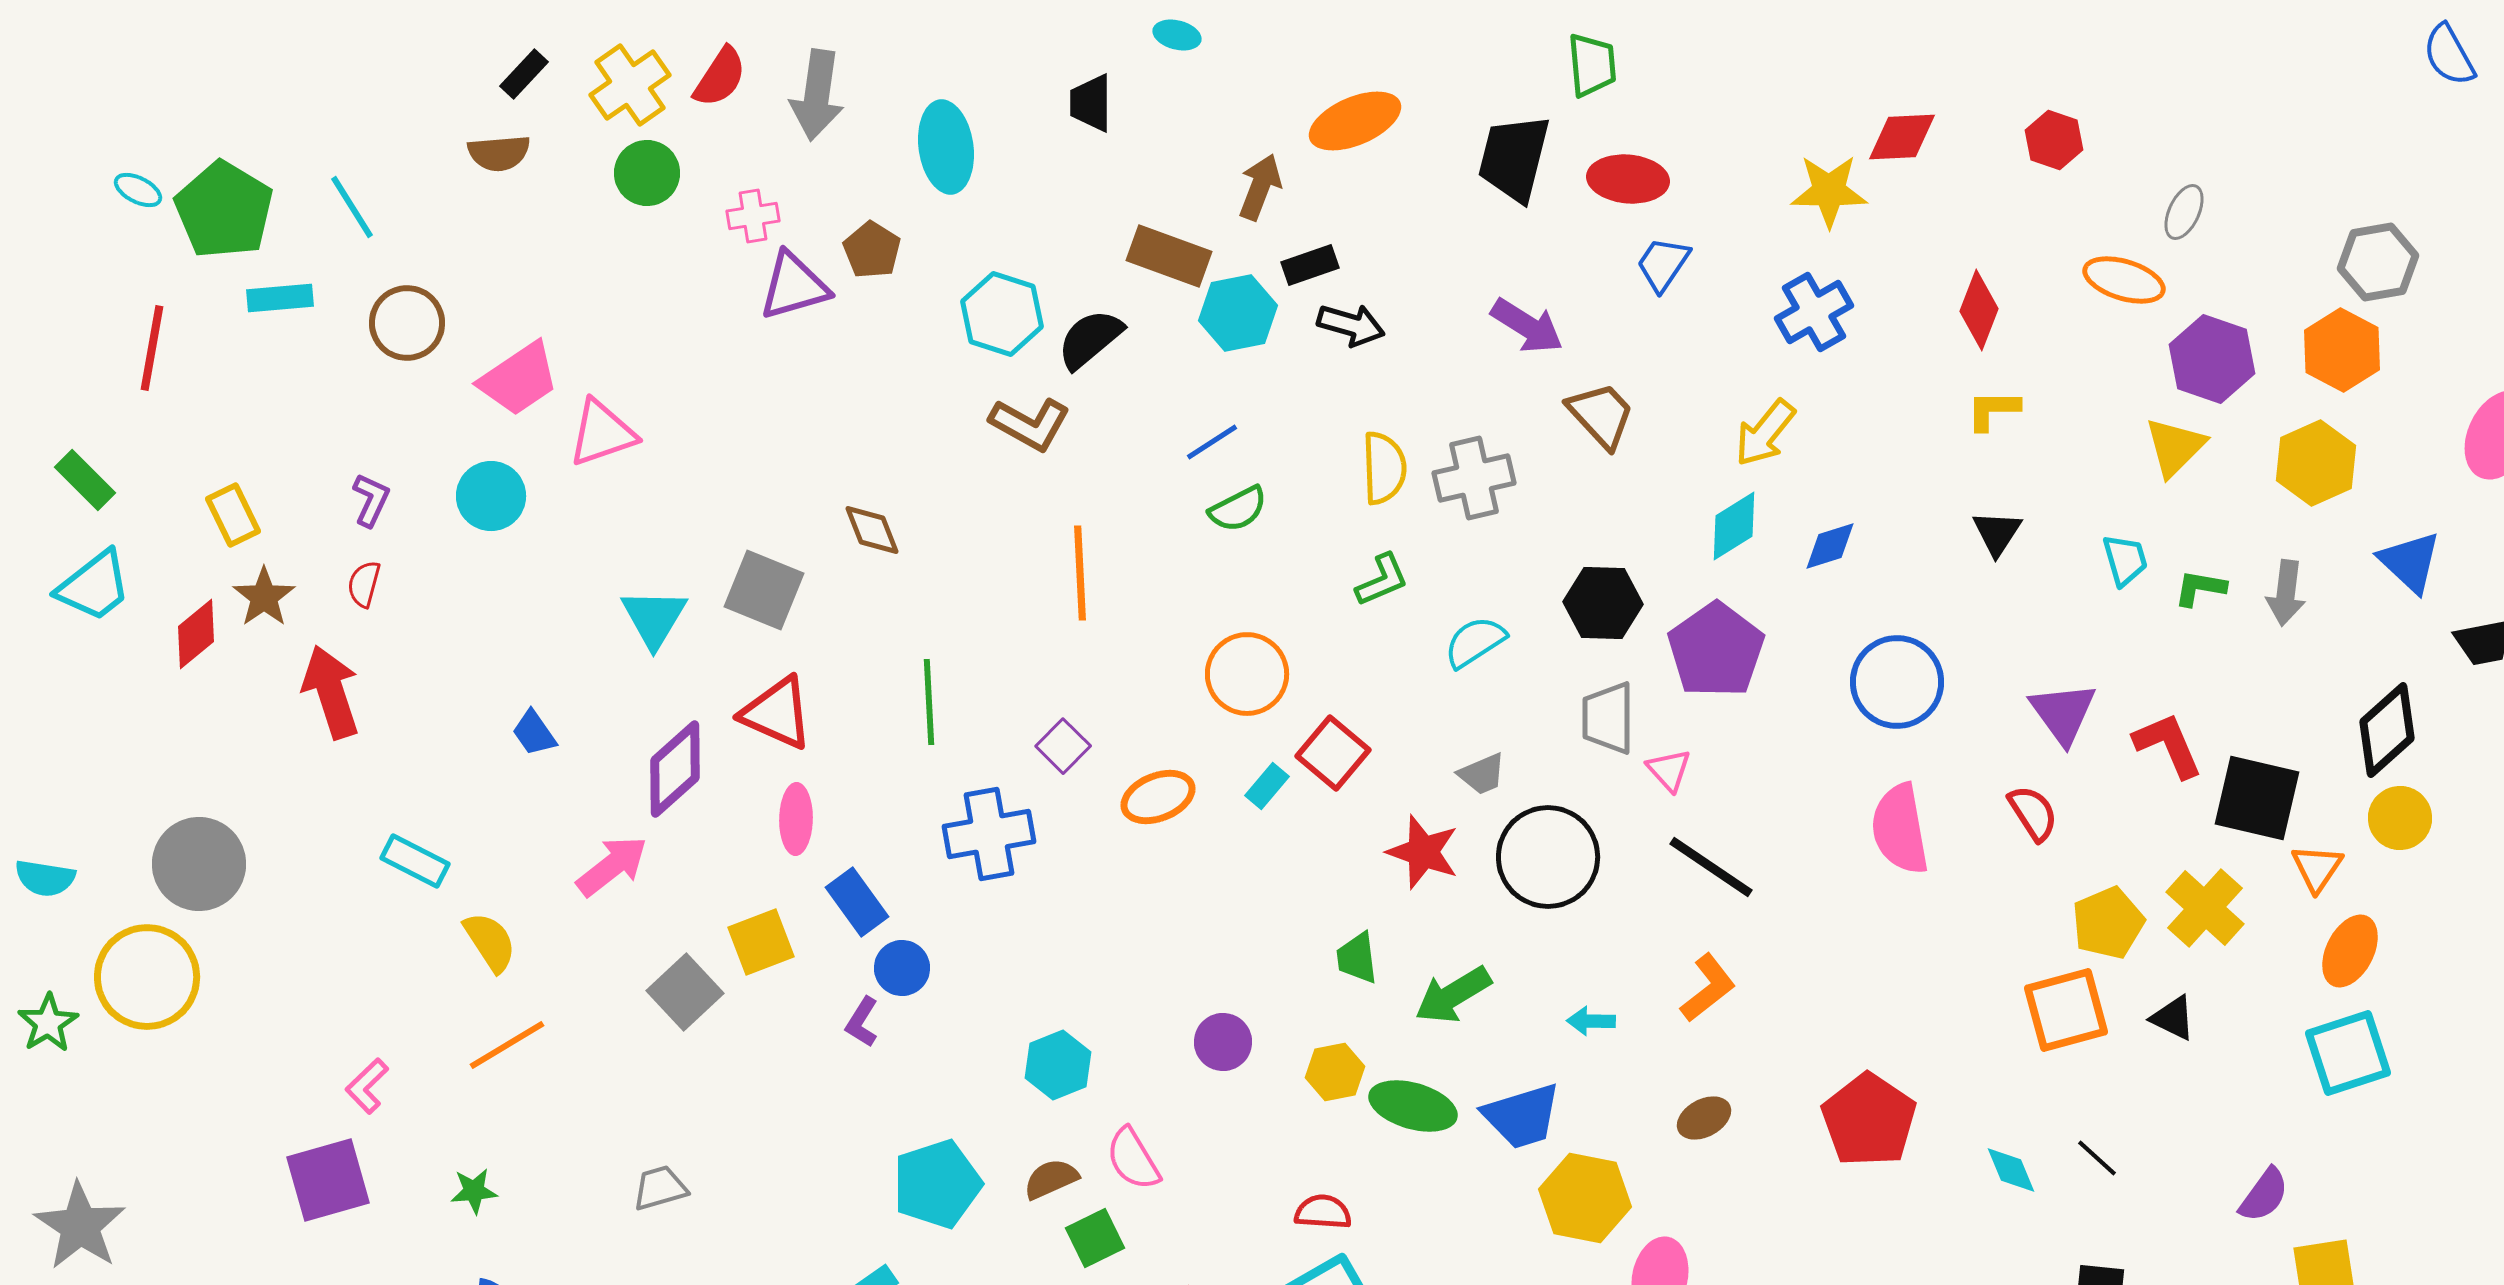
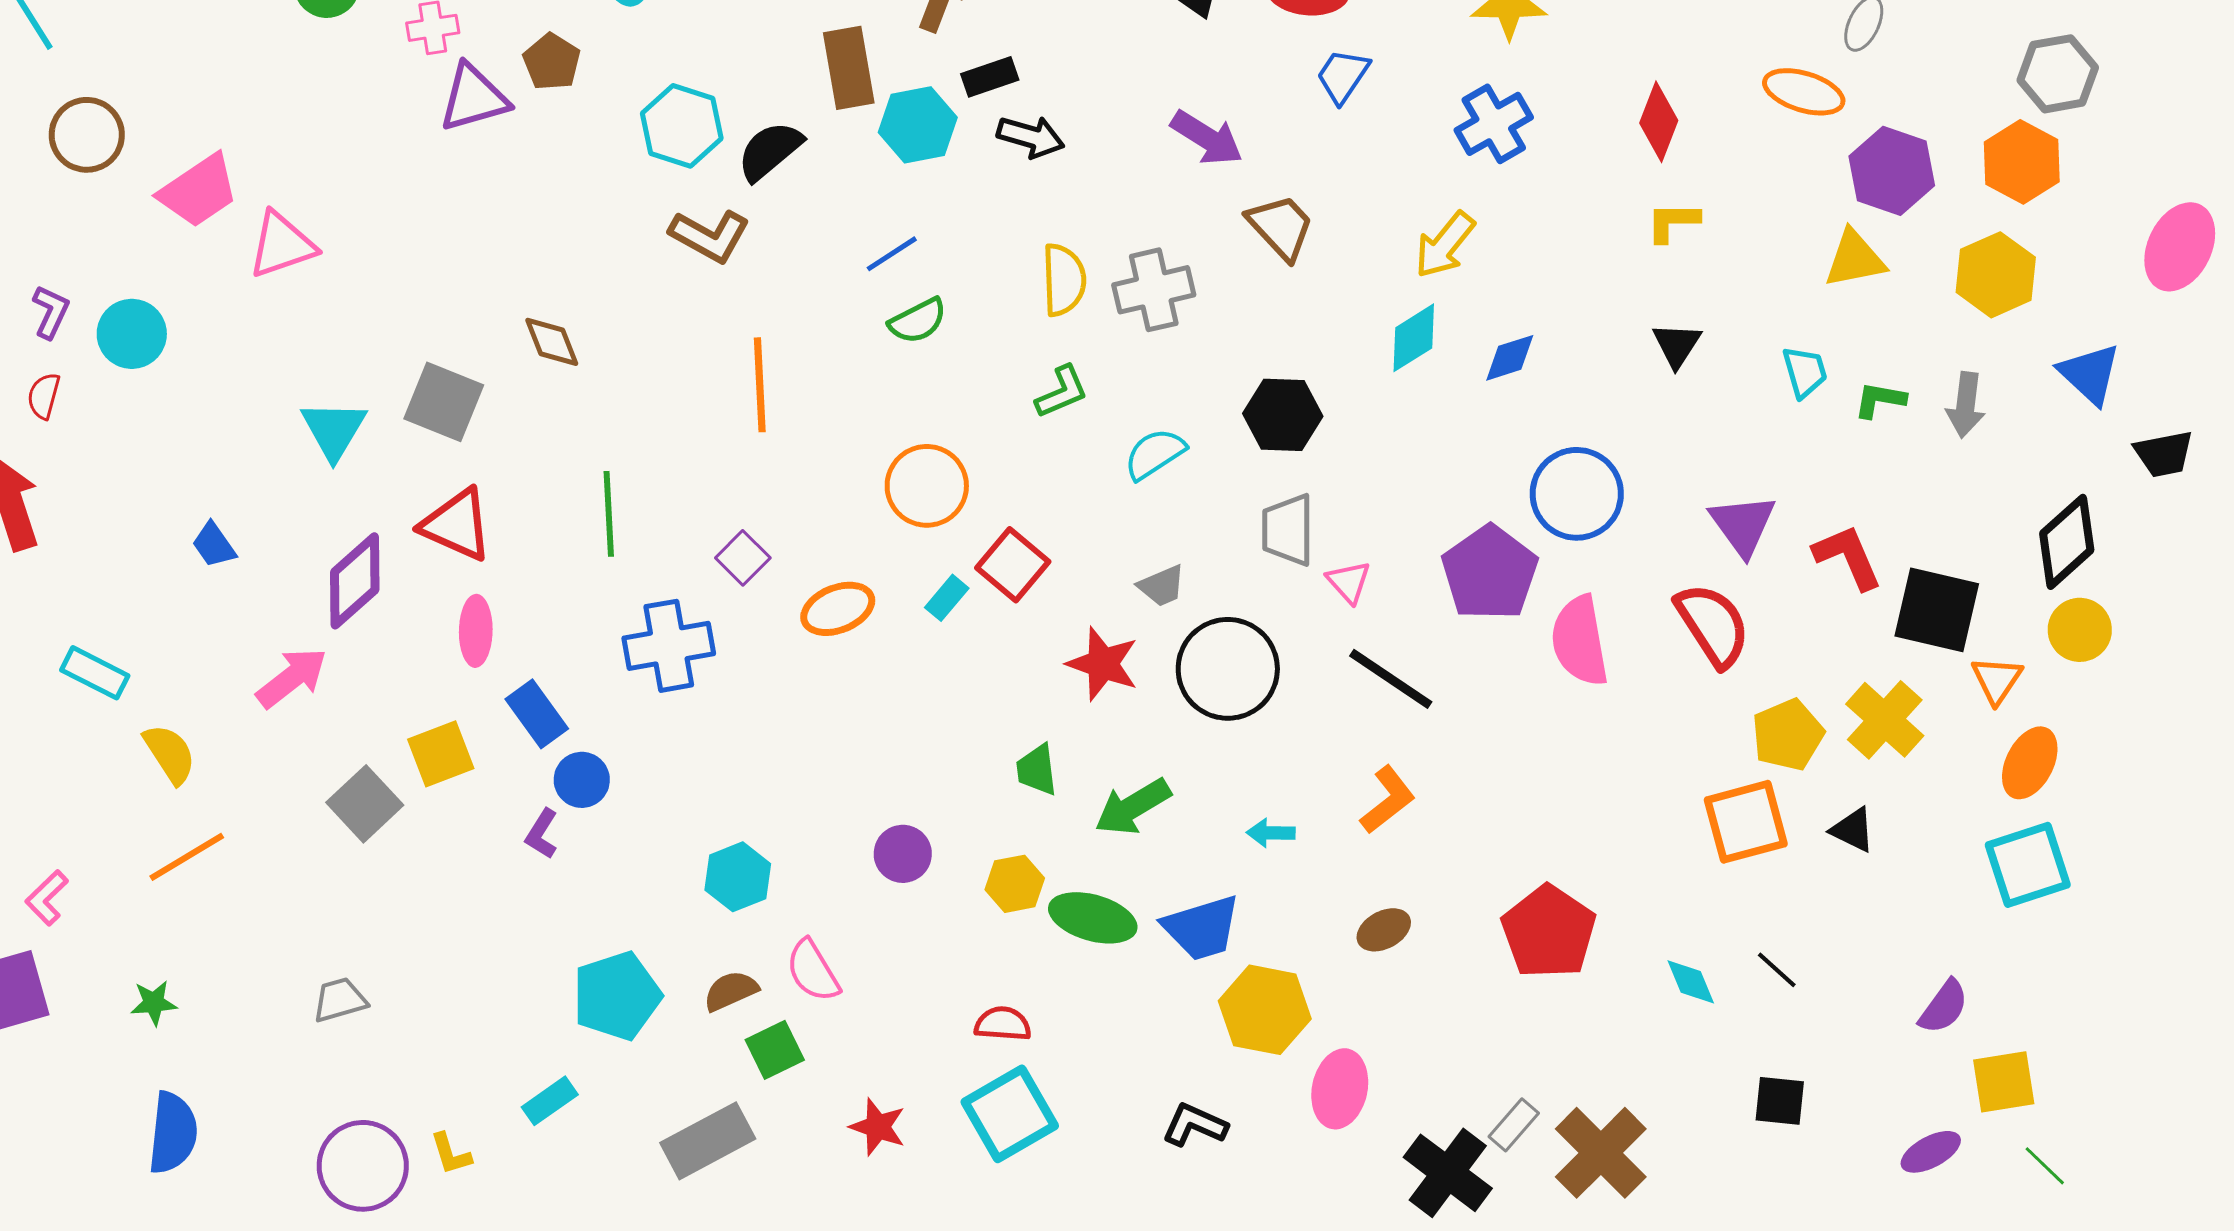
brown rectangle: (1169, 256) -> (849, 68), turned 60
yellow triangle: (2175, 447) -> (1855, 259), turned 34
cyan circle: (491, 496) -> (132, 334), moved
purple pentagon: (1716, 650) -> (1490, 573), moved
red semicircle: (2033, 813) -> (1713, 625), size x1.5

